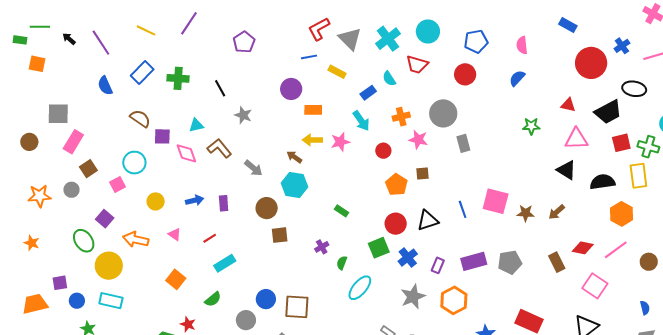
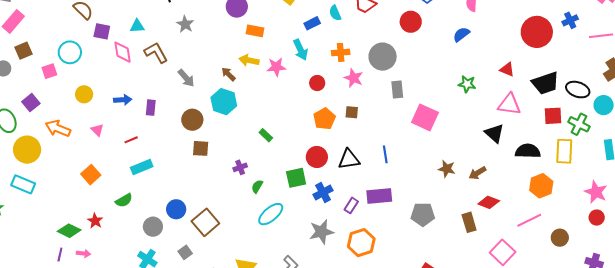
black ellipse: (634, 89) -> (578, 90), moved
pink square: (496, 201) -> (425, 117), moved
red diamond: (583, 248) -> (489, 202), moved
purple rectangle: (474, 261) -> (379, 196), moved
brown square: (297, 307) -> (205, 222), turned 36

